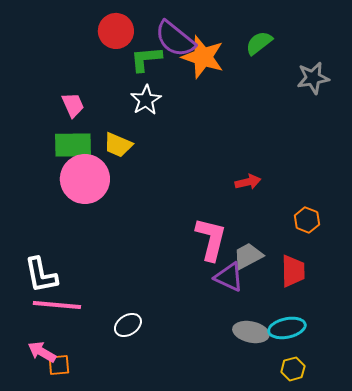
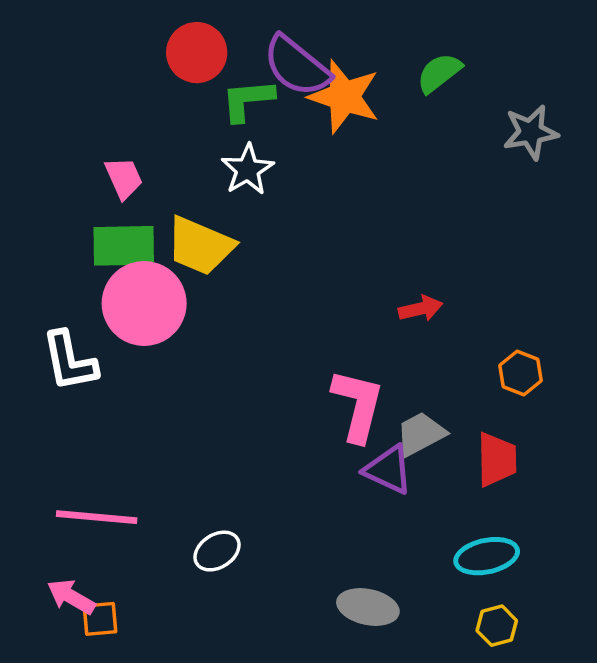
yellow trapezoid: (118, 145) -> (200, 246), size x1.4
white L-shape: (41, 275) -> (70, 361), moved
gray ellipse: (251, 332) -> (368, 607), moved

